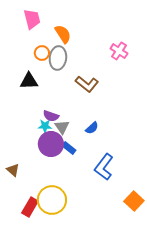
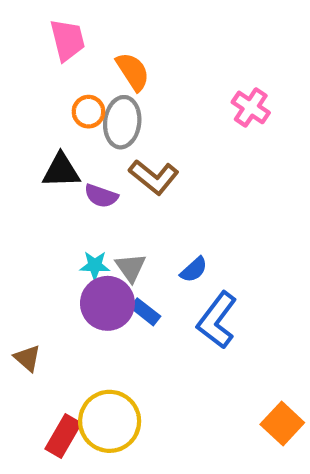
brown L-shape: (87, 84) -> (154, 177), moved
purple semicircle: (51, 116) -> (101, 196), moved
blue L-shape: (104, 167) -> (217, 320), moved

